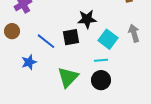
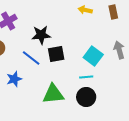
black star: (87, 19) -> (41, 35), moved
green triangle: (68, 77) -> (53, 94), turned 40

